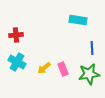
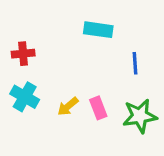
cyan rectangle: (78, 20) -> (98, 30), moved
blue line: (92, 48) -> (135, 63), moved

